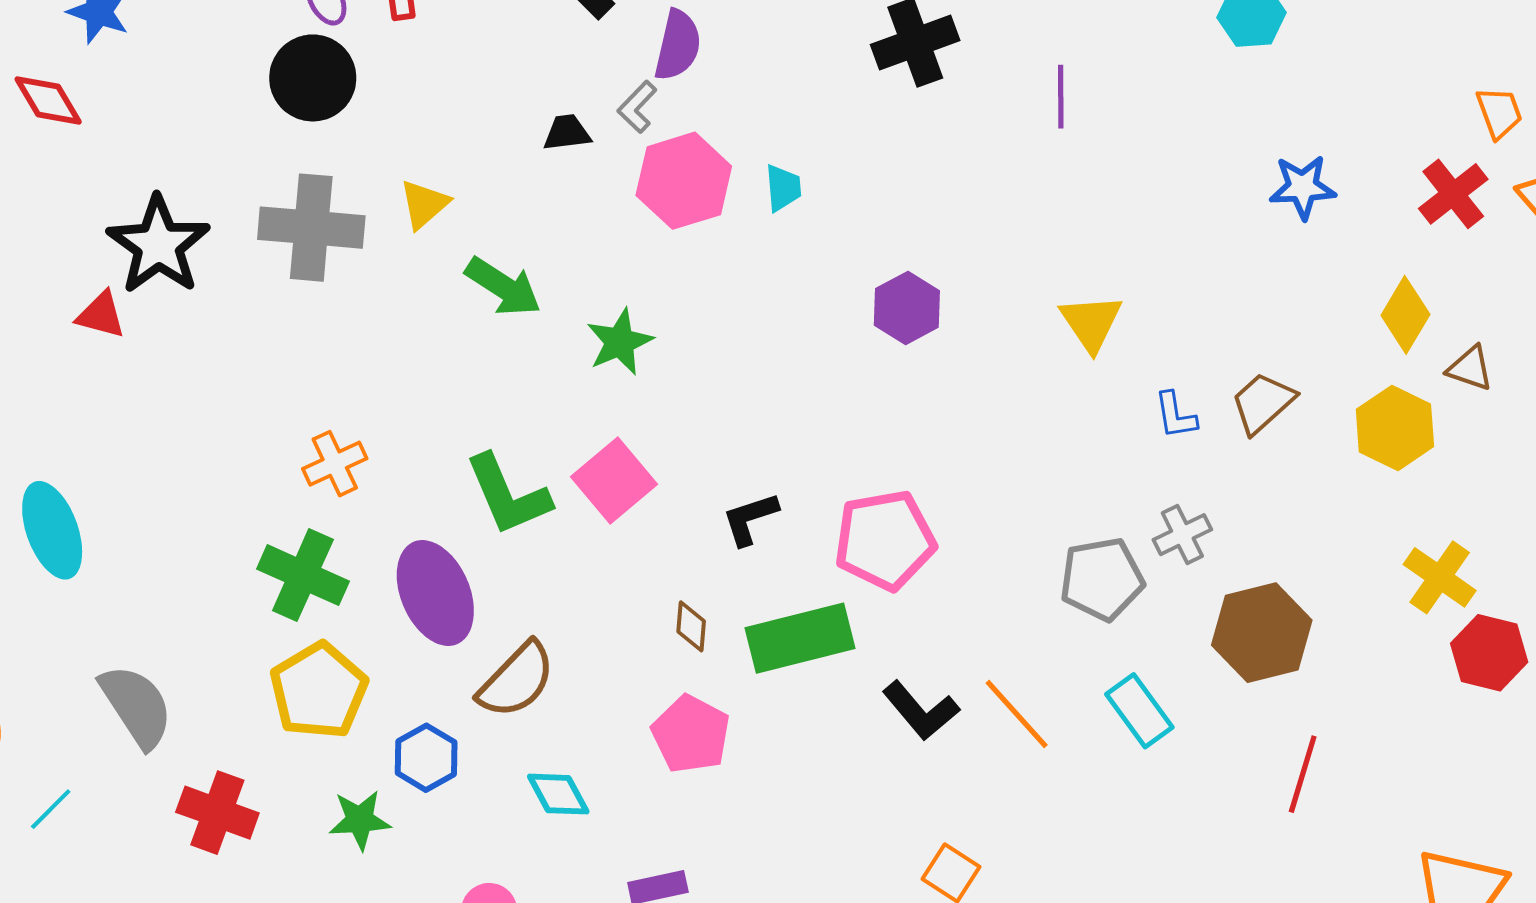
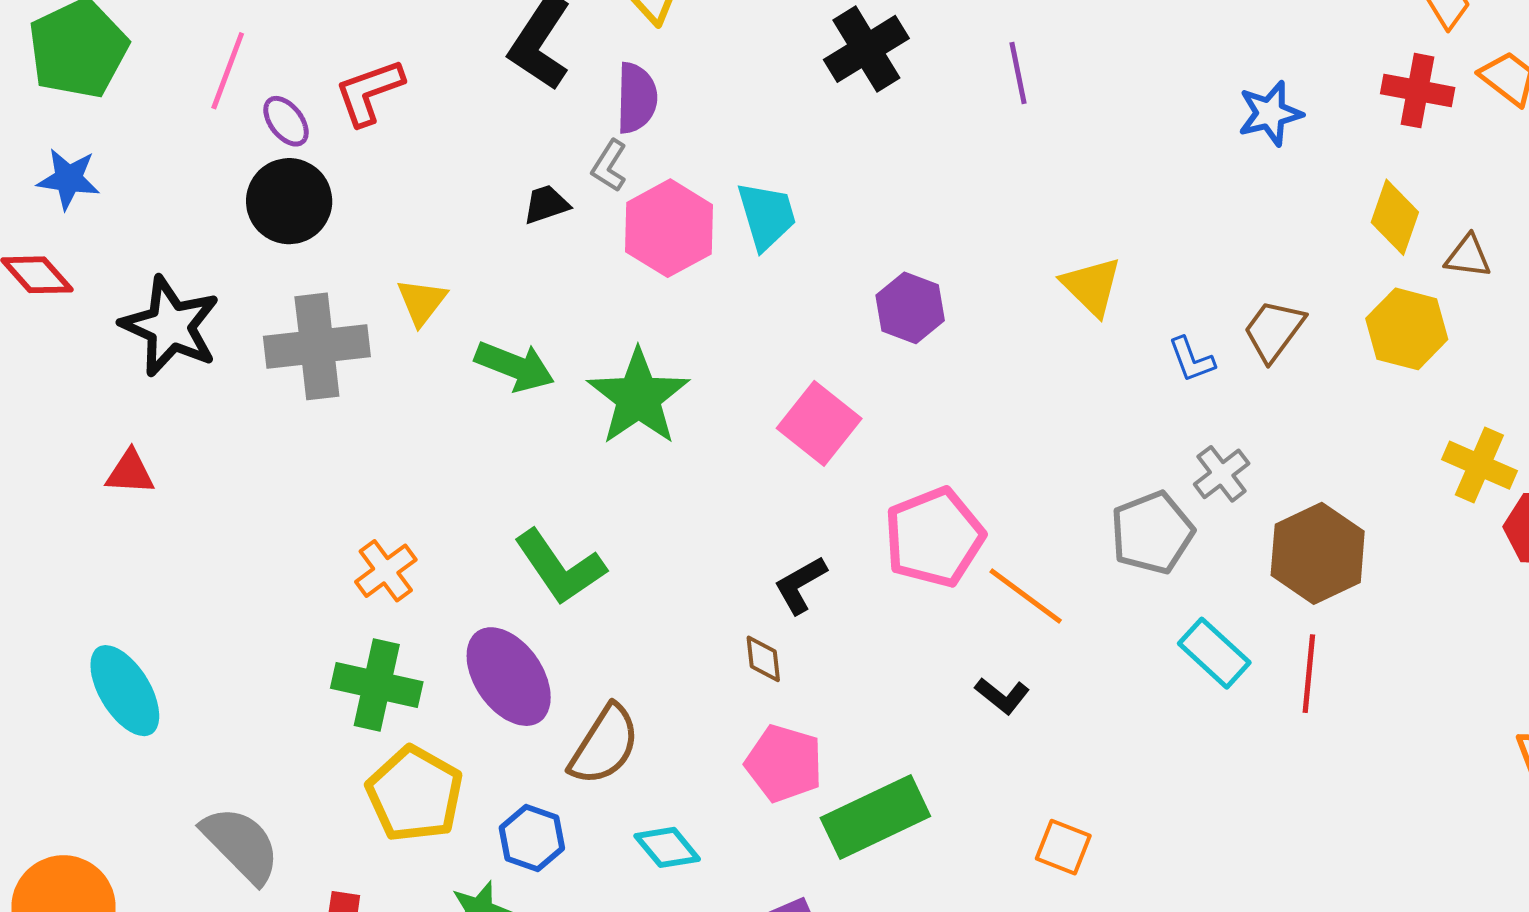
cyan trapezoid: (783, 188) -> (767, 216), size x1.5
red cross: (1453, 194) -> (1418, 91), turned -30
black star: (158, 245) -> (170, 326), moved
green star: (620, 342) -> (638, 397), size x1.5
pink square: (614, 481) -> (819, 423), moved
black L-shape: (750, 519) -> (800, 585), moved
green rectangle: (800, 638) -> (875, 817), moved
black L-shape: (921, 711) -> (1002, 696), size x0.7
orange line: (1017, 714) -> (1026, 596), moved
red line: (1303, 774) -> (1309, 674), moved

